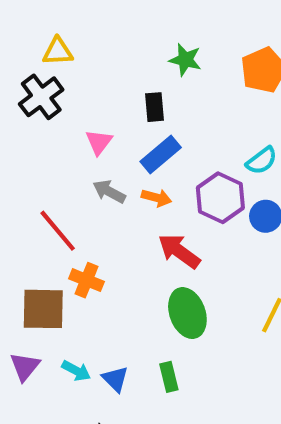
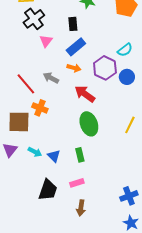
black cross: (41, 97) -> (34, 19), moved
gray arrow: (109, 192) -> (51, 78), moved

